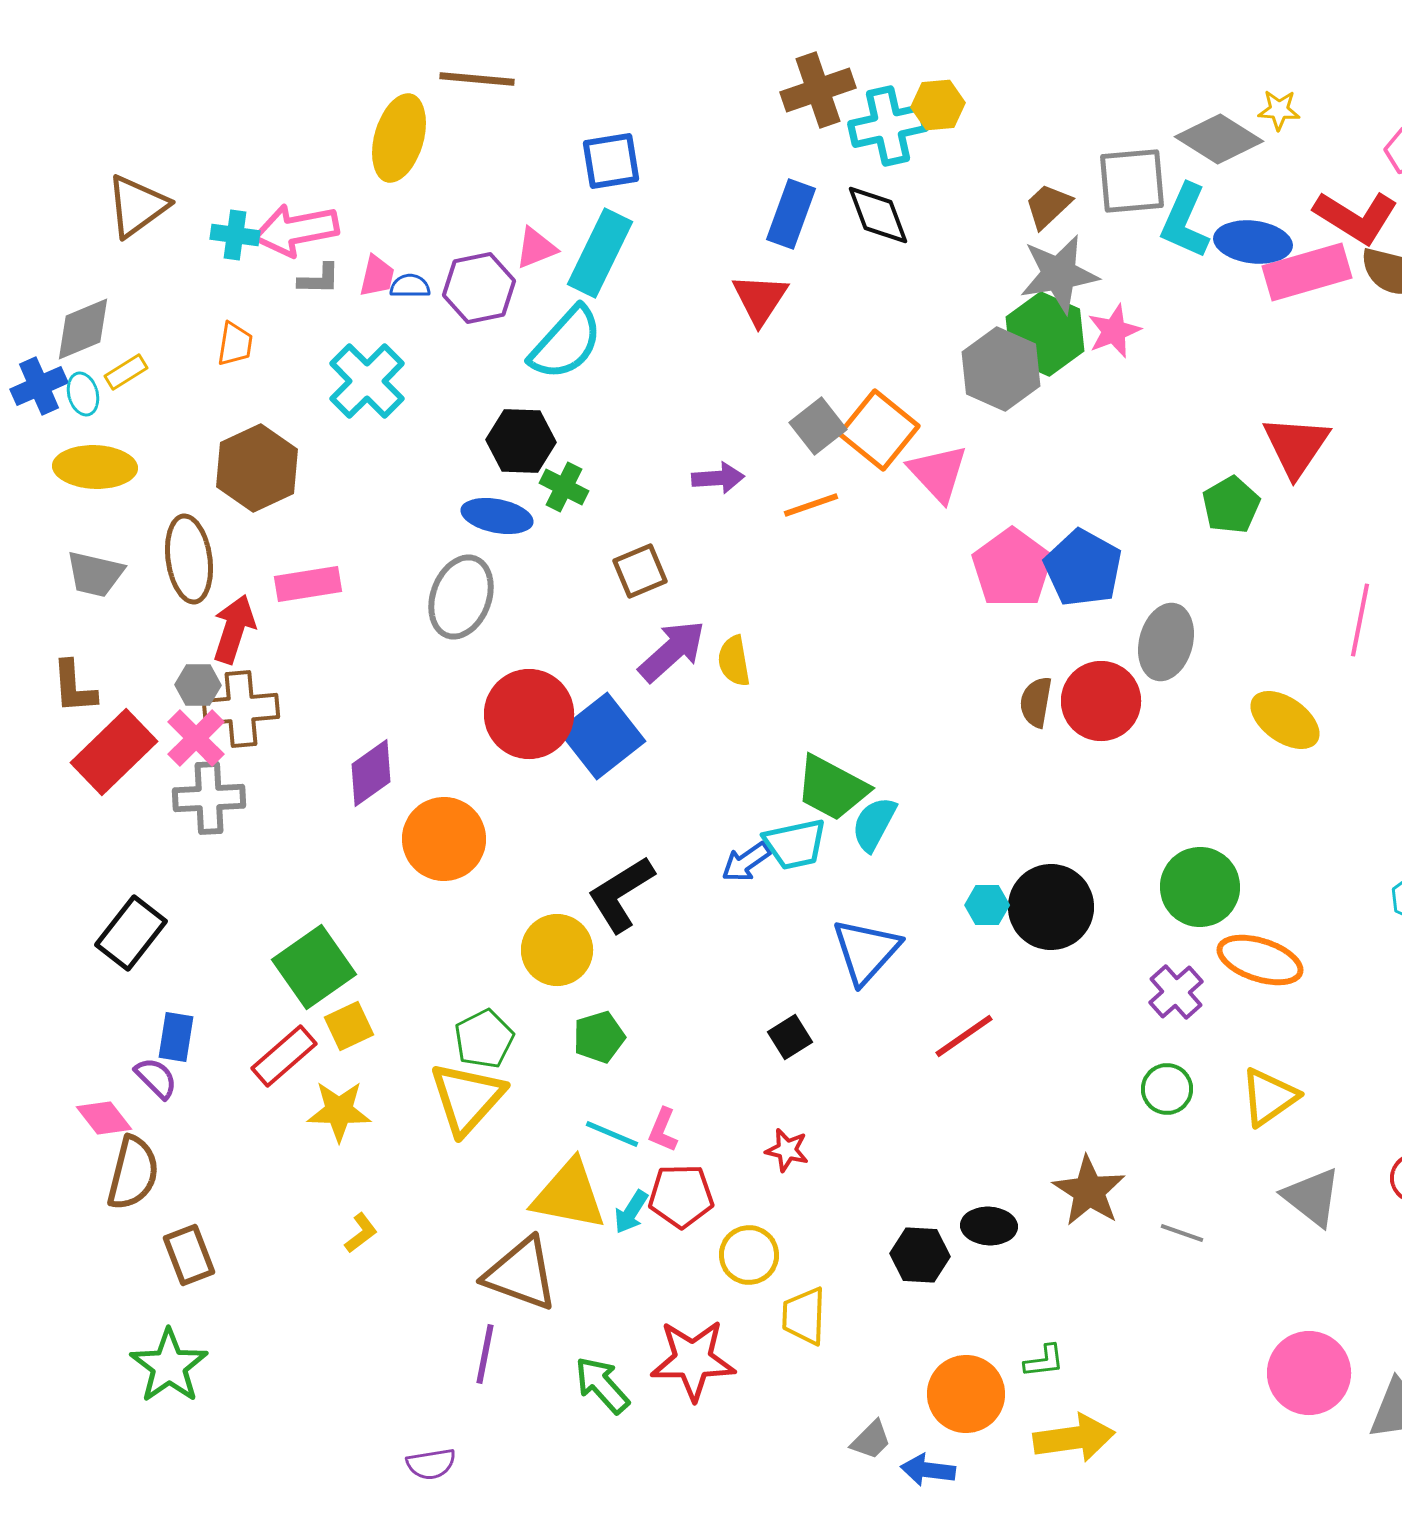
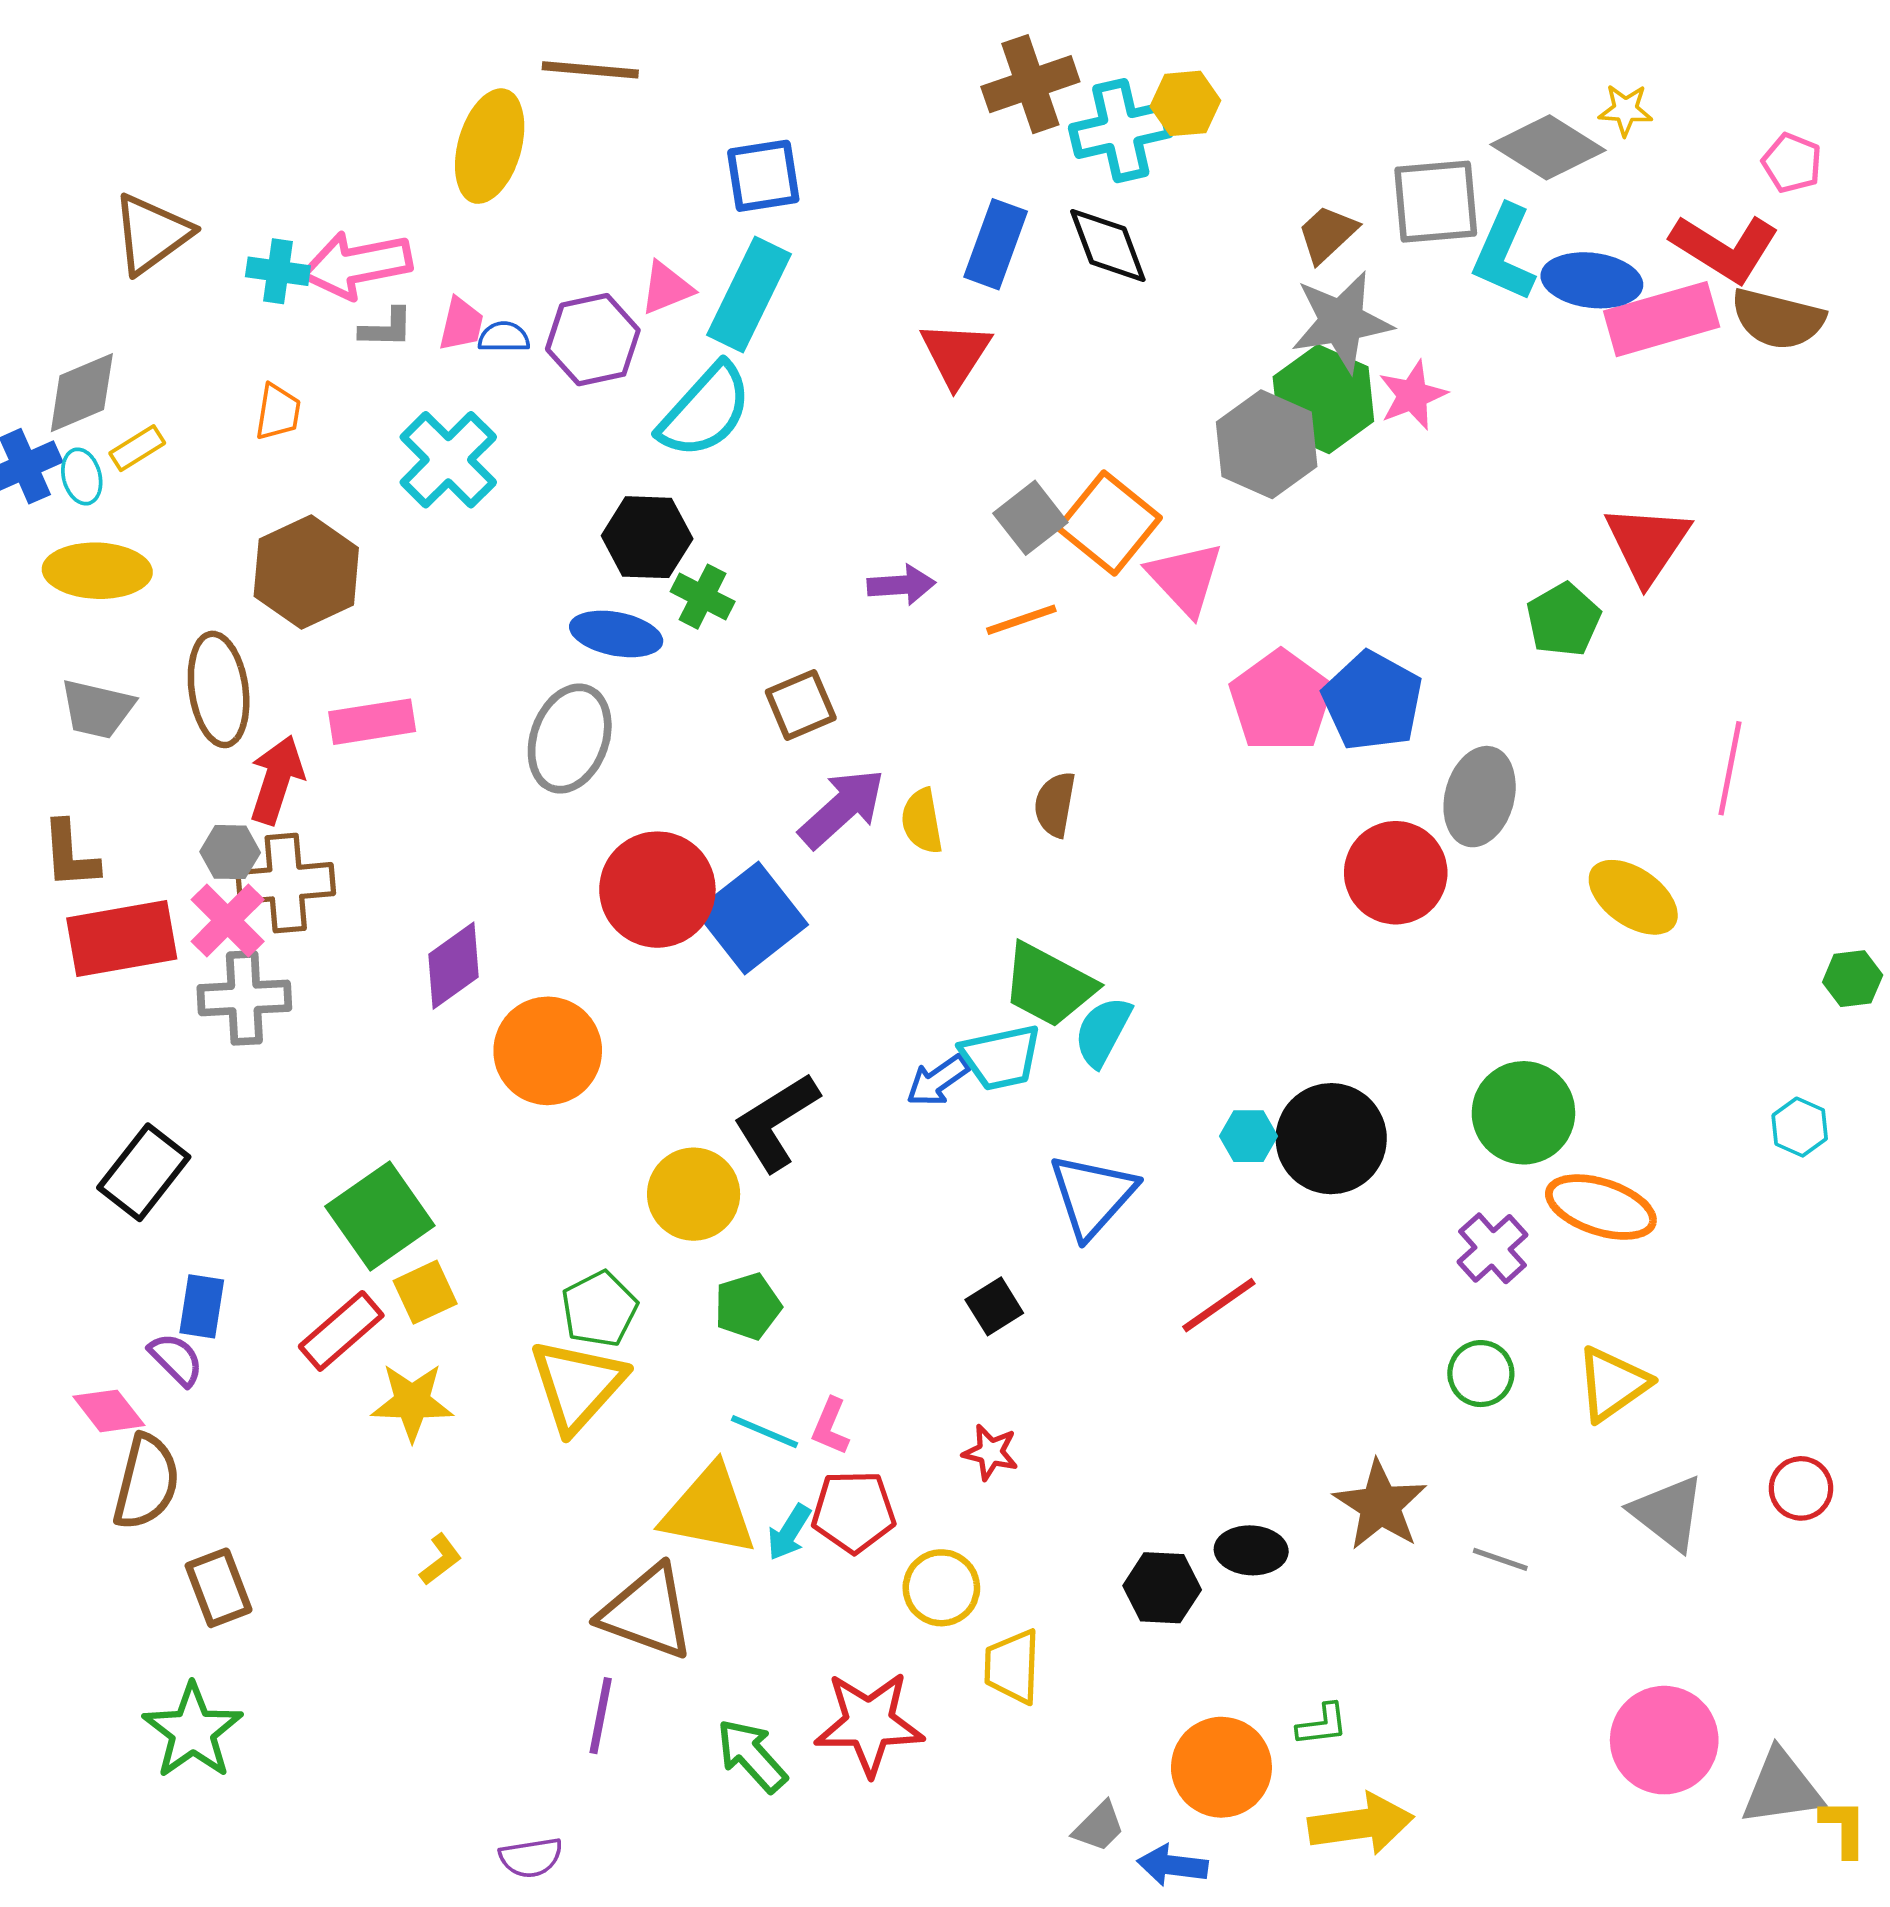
brown semicircle: (1036, 702) -> (1055, 804), moved
red rectangle: (114, 752) -> (122, 939), turned 34

